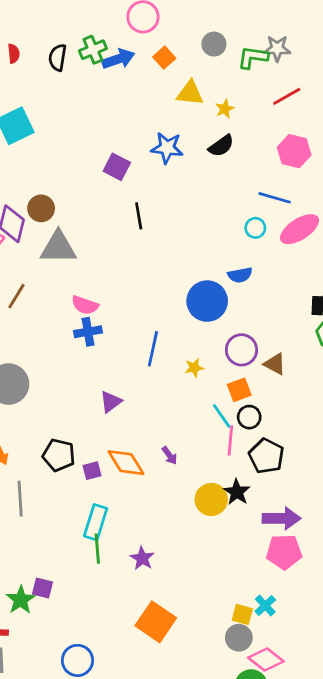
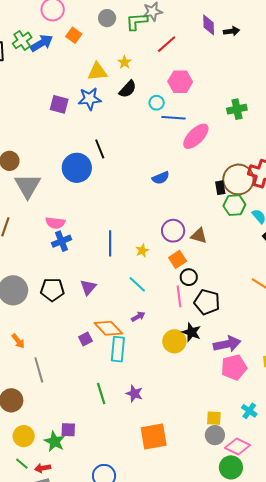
yellow triangle: (190, 93) -> (97, 72), moved
purple square: (117, 167) -> (59, 104), moved
black line: (139, 216) -> (100, 149), moved
cyan circle: (255, 228) -> (157, 103), moved
gray triangle: (58, 247) -> (28, 186), turned -48
blue circle: (207, 301) -> (77, 168), moved
cyan line: (222, 416) -> (137, 284), moved
black pentagon: (59, 455) -> (52, 290), moved
purple arrow: (170, 456) -> (138, 317), turned -72
cyan rectangle: (96, 522) -> (118, 349), moved
cyan cross: (265, 605) -> (249, 411), moved
orange square: (156, 622) -> (154, 437), turned -32

